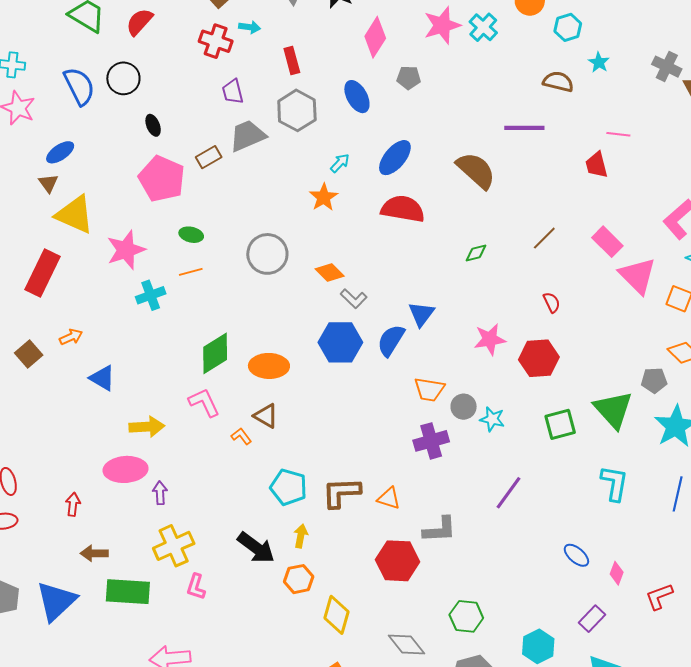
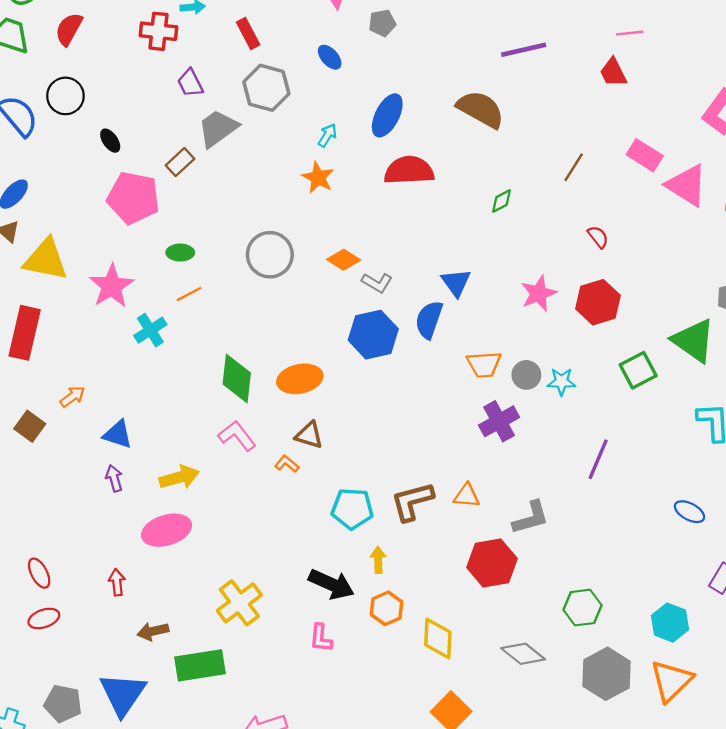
blue ellipse: (357, 97) -> (330, 57), size x0.7
green diamond: (215, 353) -> (237, 378), turned -39
purple arrow: (160, 493) -> (114, 478), moved
pink L-shape: (196, 587) -> (321, 638), moved

